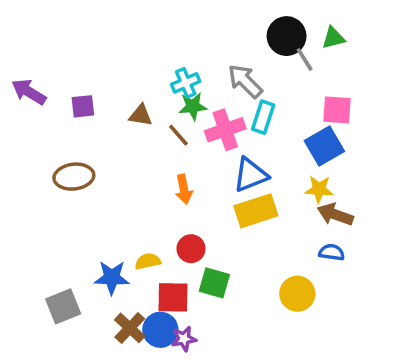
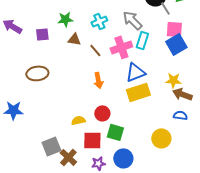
green star: (193, 106) -> (65, 19), moved
pink square: (337, 110) -> (174, 29), moved
blue square: (324, 146) -> (176, 44), moved
blue star: (112, 278) -> (13, 110), moved
gray square: (63, 306) -> (51, 146), moved
blue circle: (160, 330) -> (123, 158), moved

